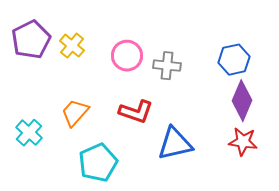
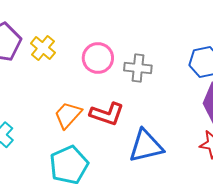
orange trapezoid: (75, 113) -> (68, 115), moved

